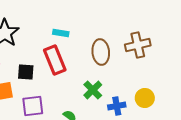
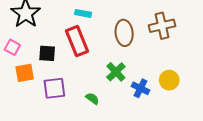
blue cross: (117, 106) -> (141, 88), turned 36

